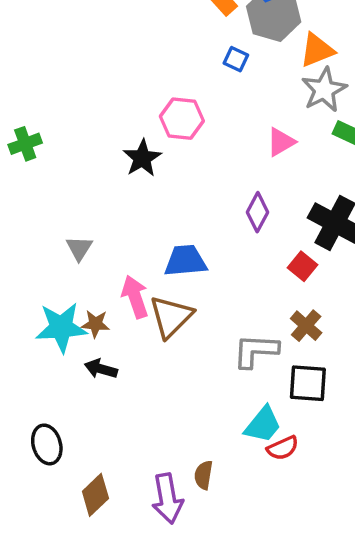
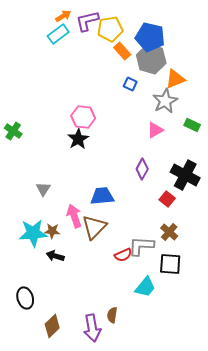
gray star: (324, 90) -> (165, 101), moved
pink hexagon: (182, 119) -> (83, 117), moved
green cross: (25, 144) -> (13, 131), turned -36
red semicircle: (283, 448) -> (123, 255), moved

